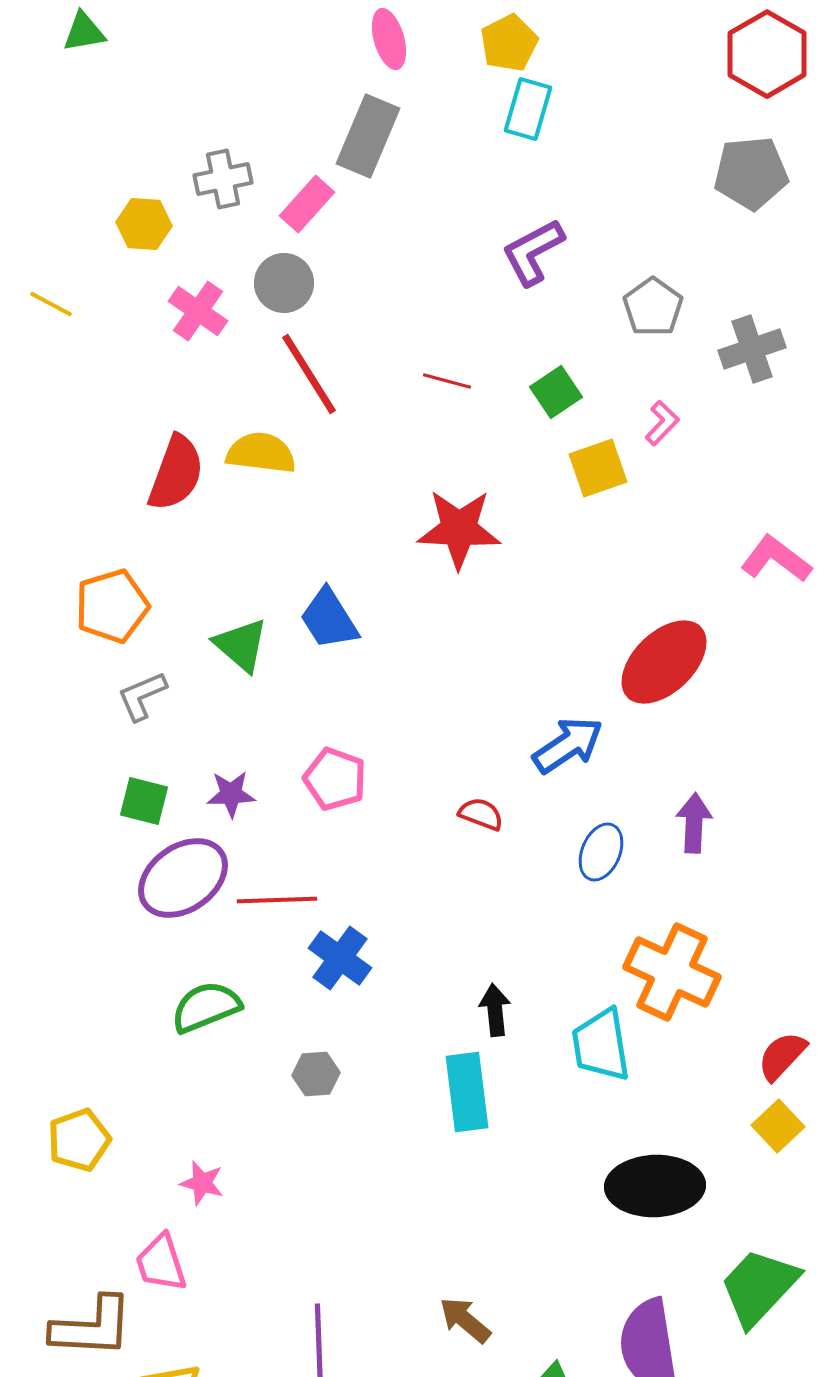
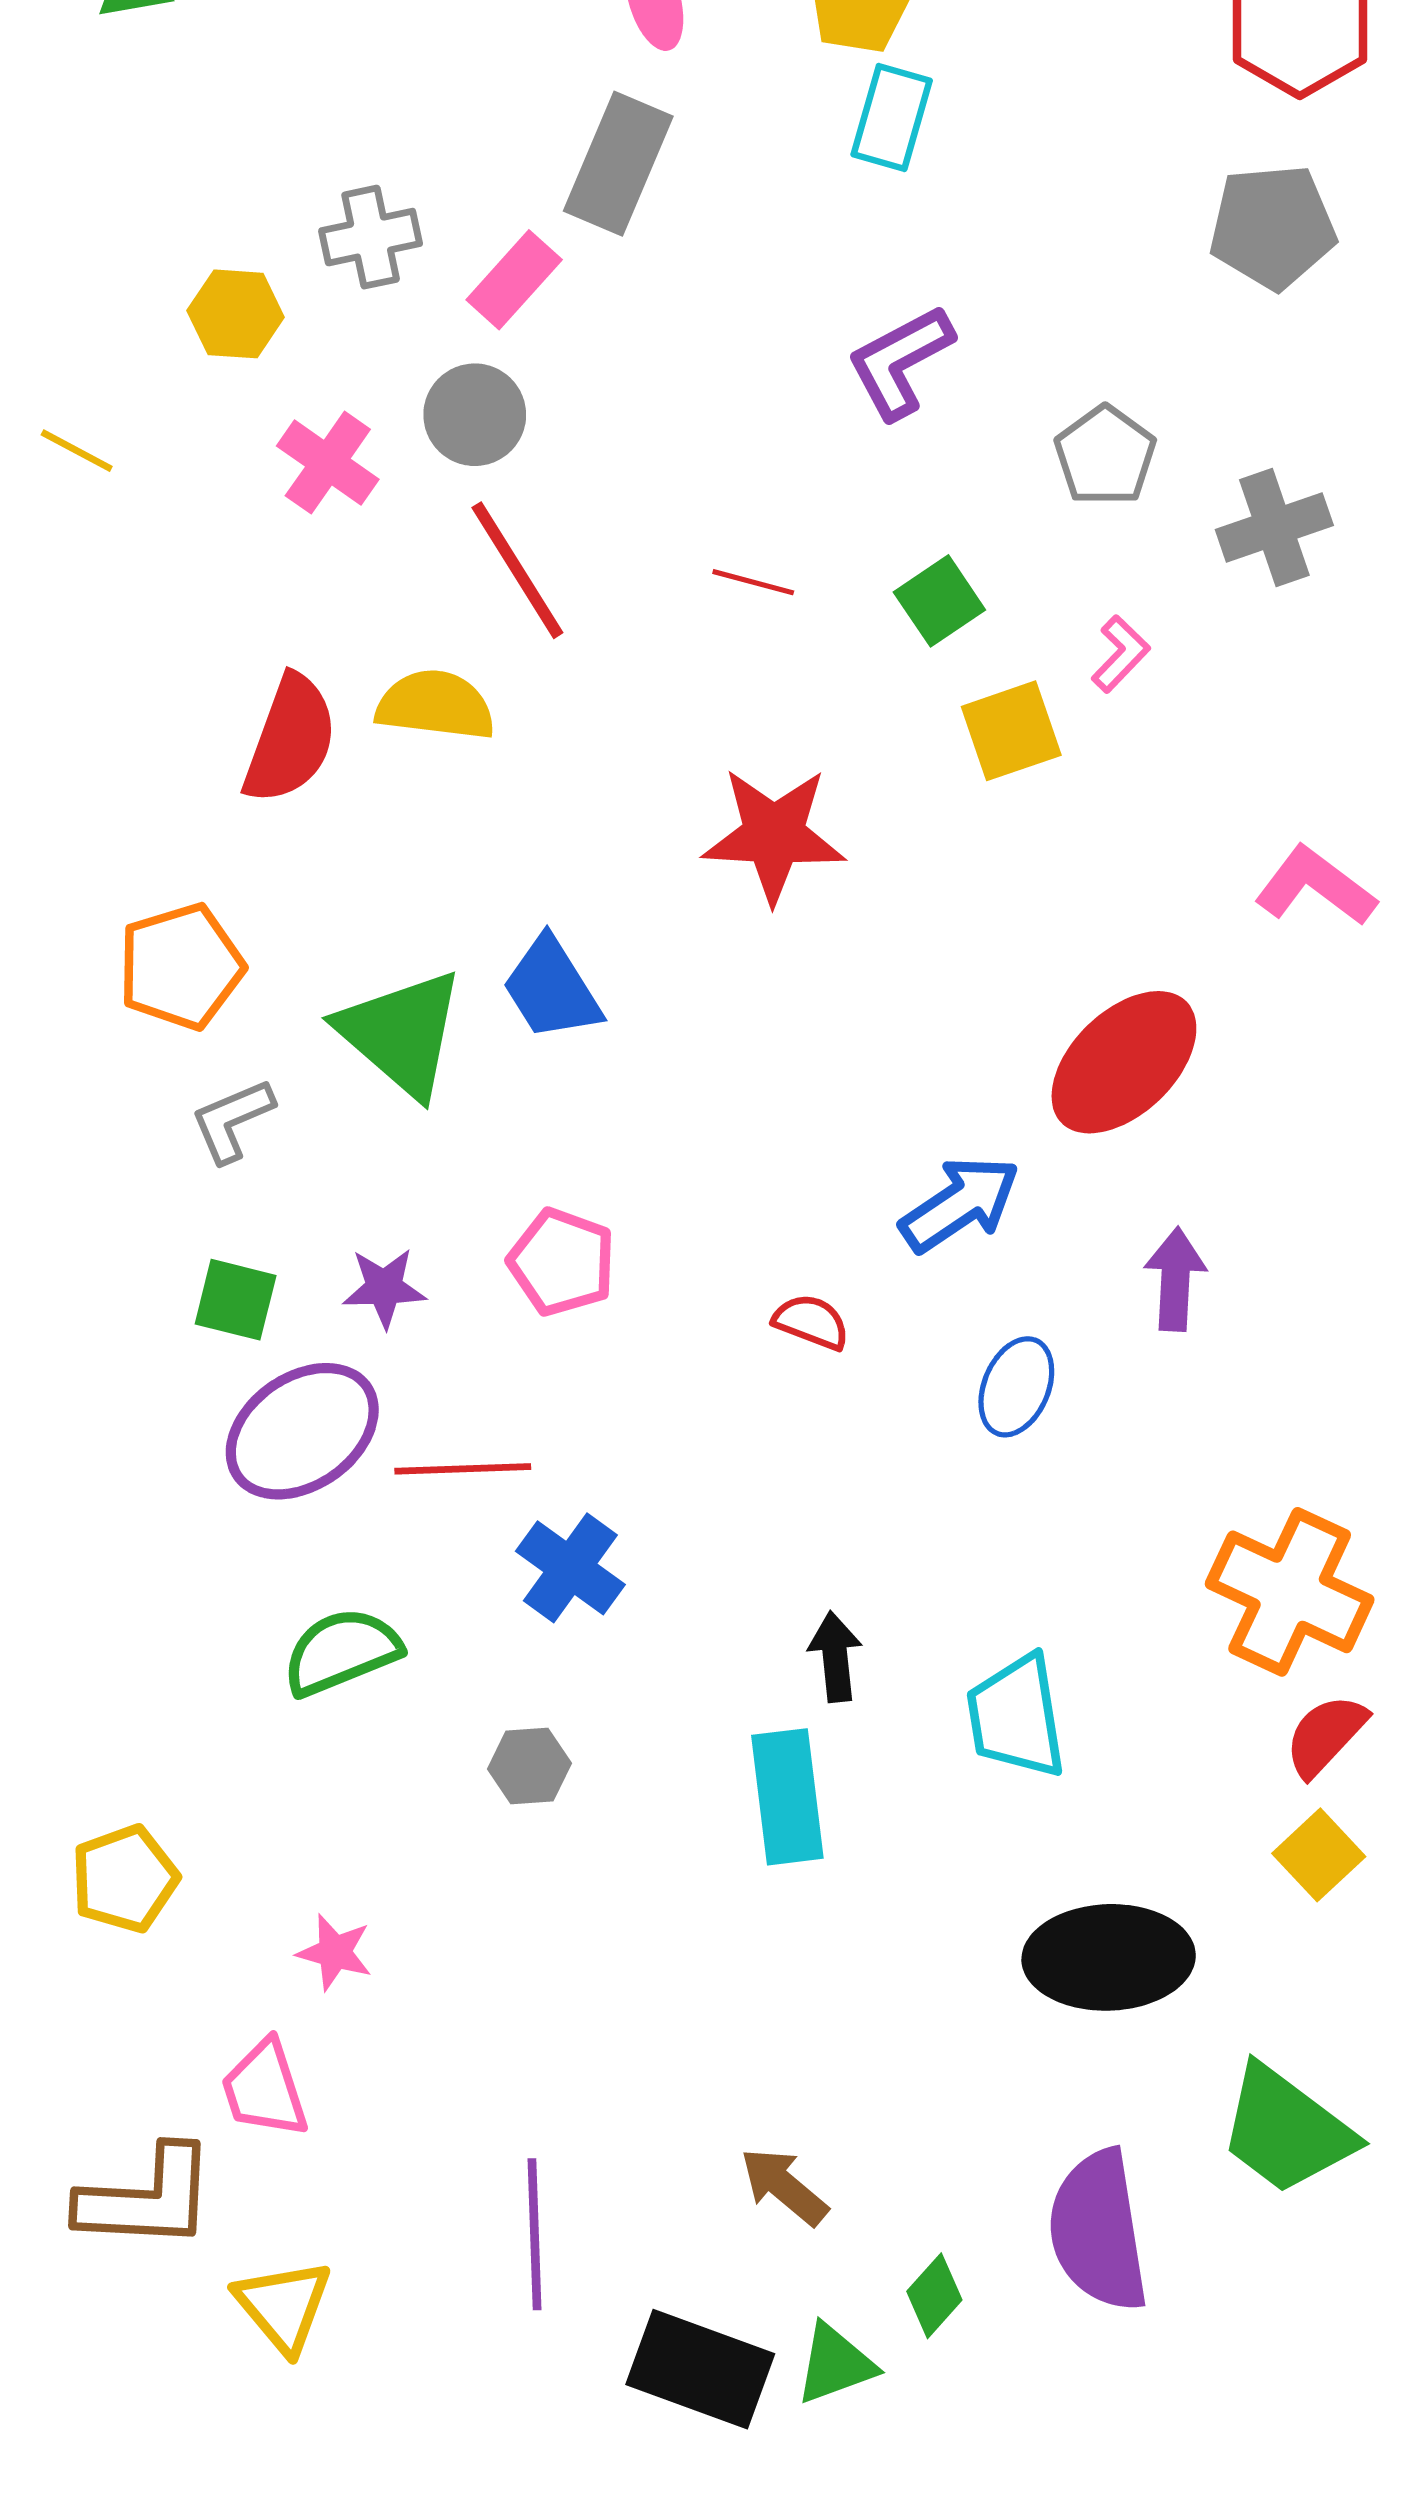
green triangle: (241, 645) -> (401, 1033), size x1.4
purple arrow: (694, 823) -> (1175, 1279), moved
orange cross: (672, 972) -> (1290, 1592), moved
green trapezoid: (759, 1287) -> (1286, 2130), turned -96

